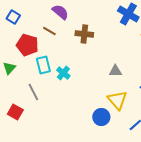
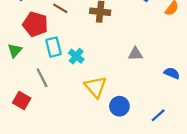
yellow triangle: (117, 100) -> (96, 87), moved

